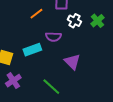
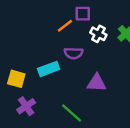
orange line: (36, 14) -> (65, 26), moved
purple triangle: (72, 62) -> (96, 83), turned -42

